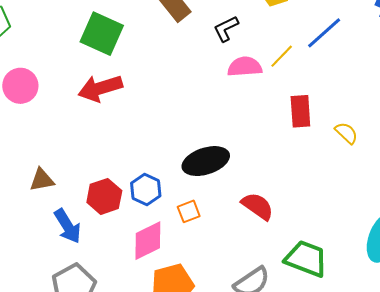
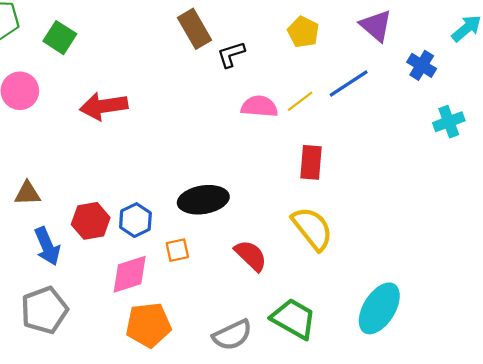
black L-shape: (226, 29) -> (231, 54), moved
green square: (102, 34) -> (60, 38), moved, size x0.7
yellow semicircle: (346, 133) -> (312, 229), moved, size x1.8

